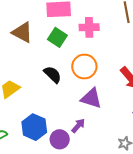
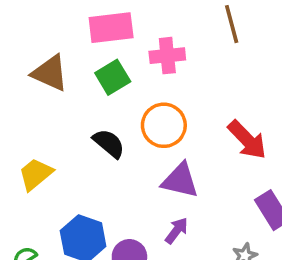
green square: (57, 37) -> (113, 77), turned 30
purple arrow: (78, 126) -> (176, 231), moved

